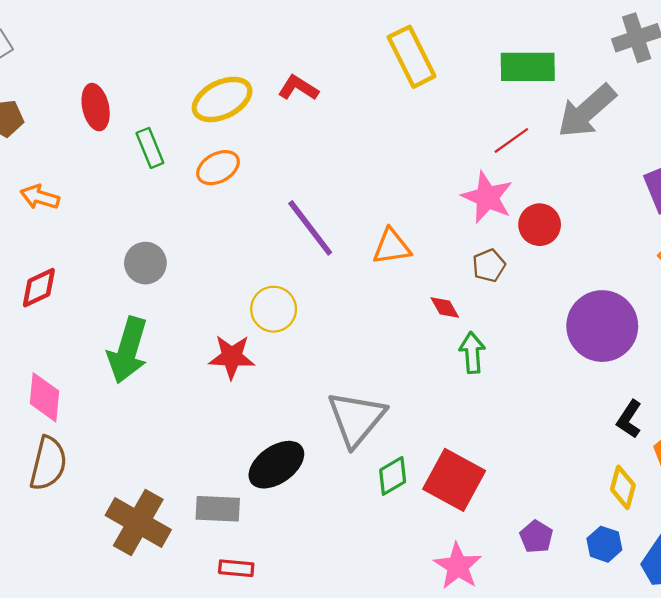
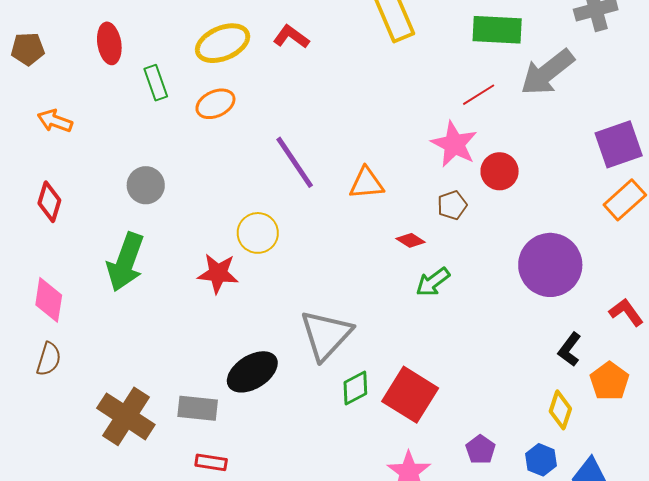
red diamond: (39, 288) -> (49, 202), turned -51
red diamond: (445, 308) -> (411, 240), turned -32
green arrow: (472, 353) -> (433, 282), turned -126
brown semicircle: (48, 463) -> (49, 359), size x0.7

